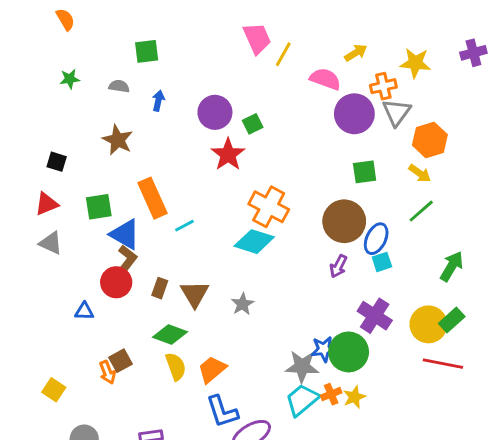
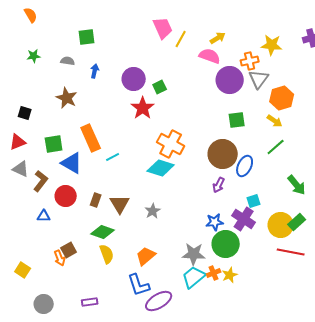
yellow arrow: (356, 53) -> (218, 38), moved
brown L-shape: (126, 260) -> (41, 181), moved
cyan square: (382, 262) -> (254, 201), moved
green arrow: (452, 266) -> (297, 185), turned 110
blue star: (324, 349) -> (215, 222), moved
orange trapezoid: (212, 369) -> (146, 256), moved

